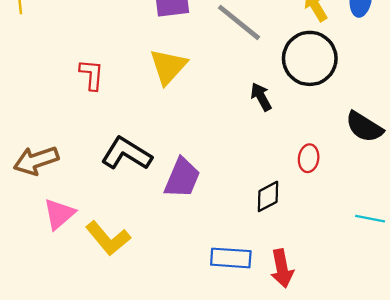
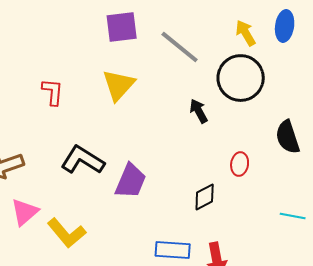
black semicircle: (364, 127) -> (288, 137), turned 40

